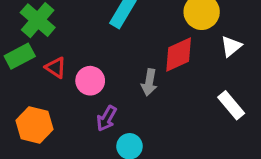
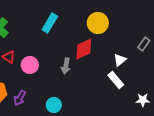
white triangle: (231, 46) -> (120, 60), moved
purple arrow: (107, 118) -> (20, 98), moved

